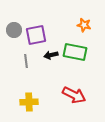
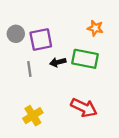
yellow cross: (29, 102) -> (33, 116), turned -30

